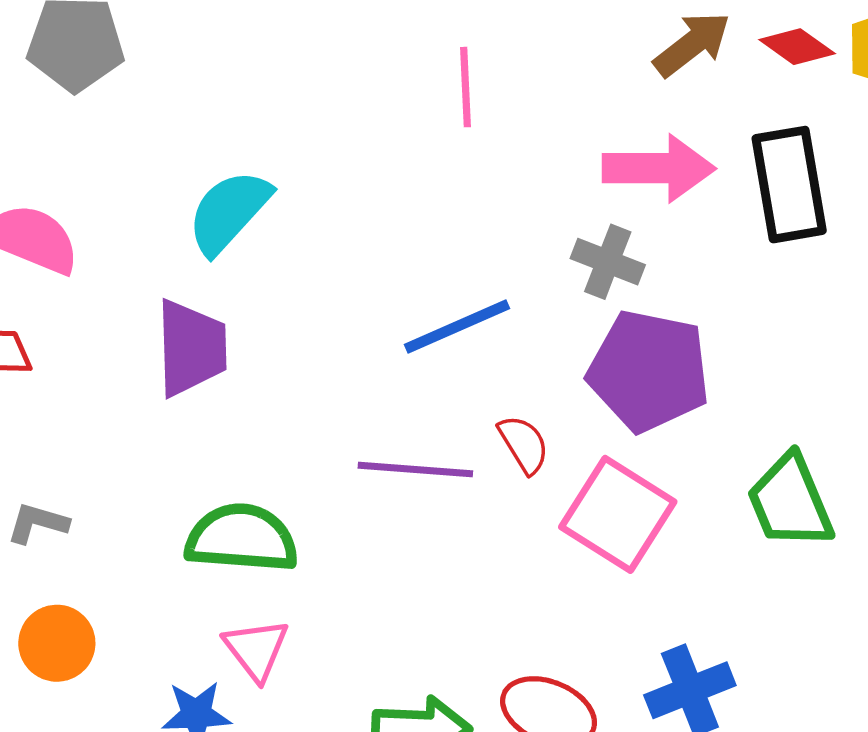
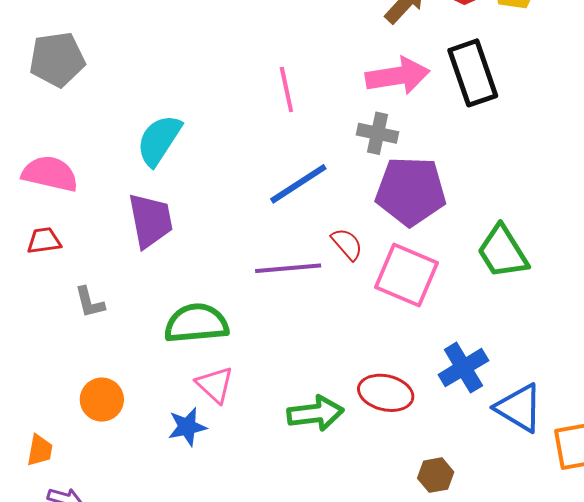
pink line: (465, 87) -> (286, 90), moved
gray L-shape: (38, 523) -> (90, 302), moved, turned -111

